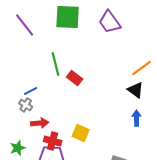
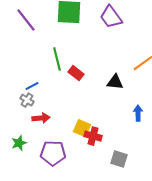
black triangle: (136, 90) -> (115, 82), moved, turned -30
red cross: (53, 141) -> (93, 136), moved

